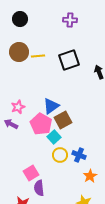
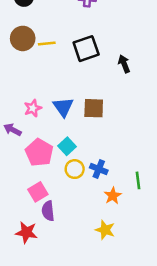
blue triangle: (51, 106) -> (63, 107), turned -30
pink star: (18, 107) -> (33, 108), moved
brown square: (63, 120) -> (94, 108), moved, turned 30
pink pentagon: (41, 124) -> (39, 153), moved

